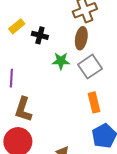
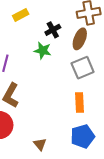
black cross: (40, 35) -> (53, 30), moved, turned 35
green star: (61, 61) -> (43, 51), moved

